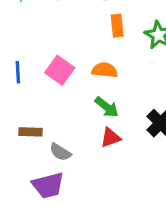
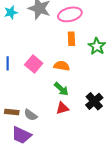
brown rectangle: (31, 132) -> (12, 112), moved
purple trapezoid: (48, 185) -> (21, 135), turned 35

